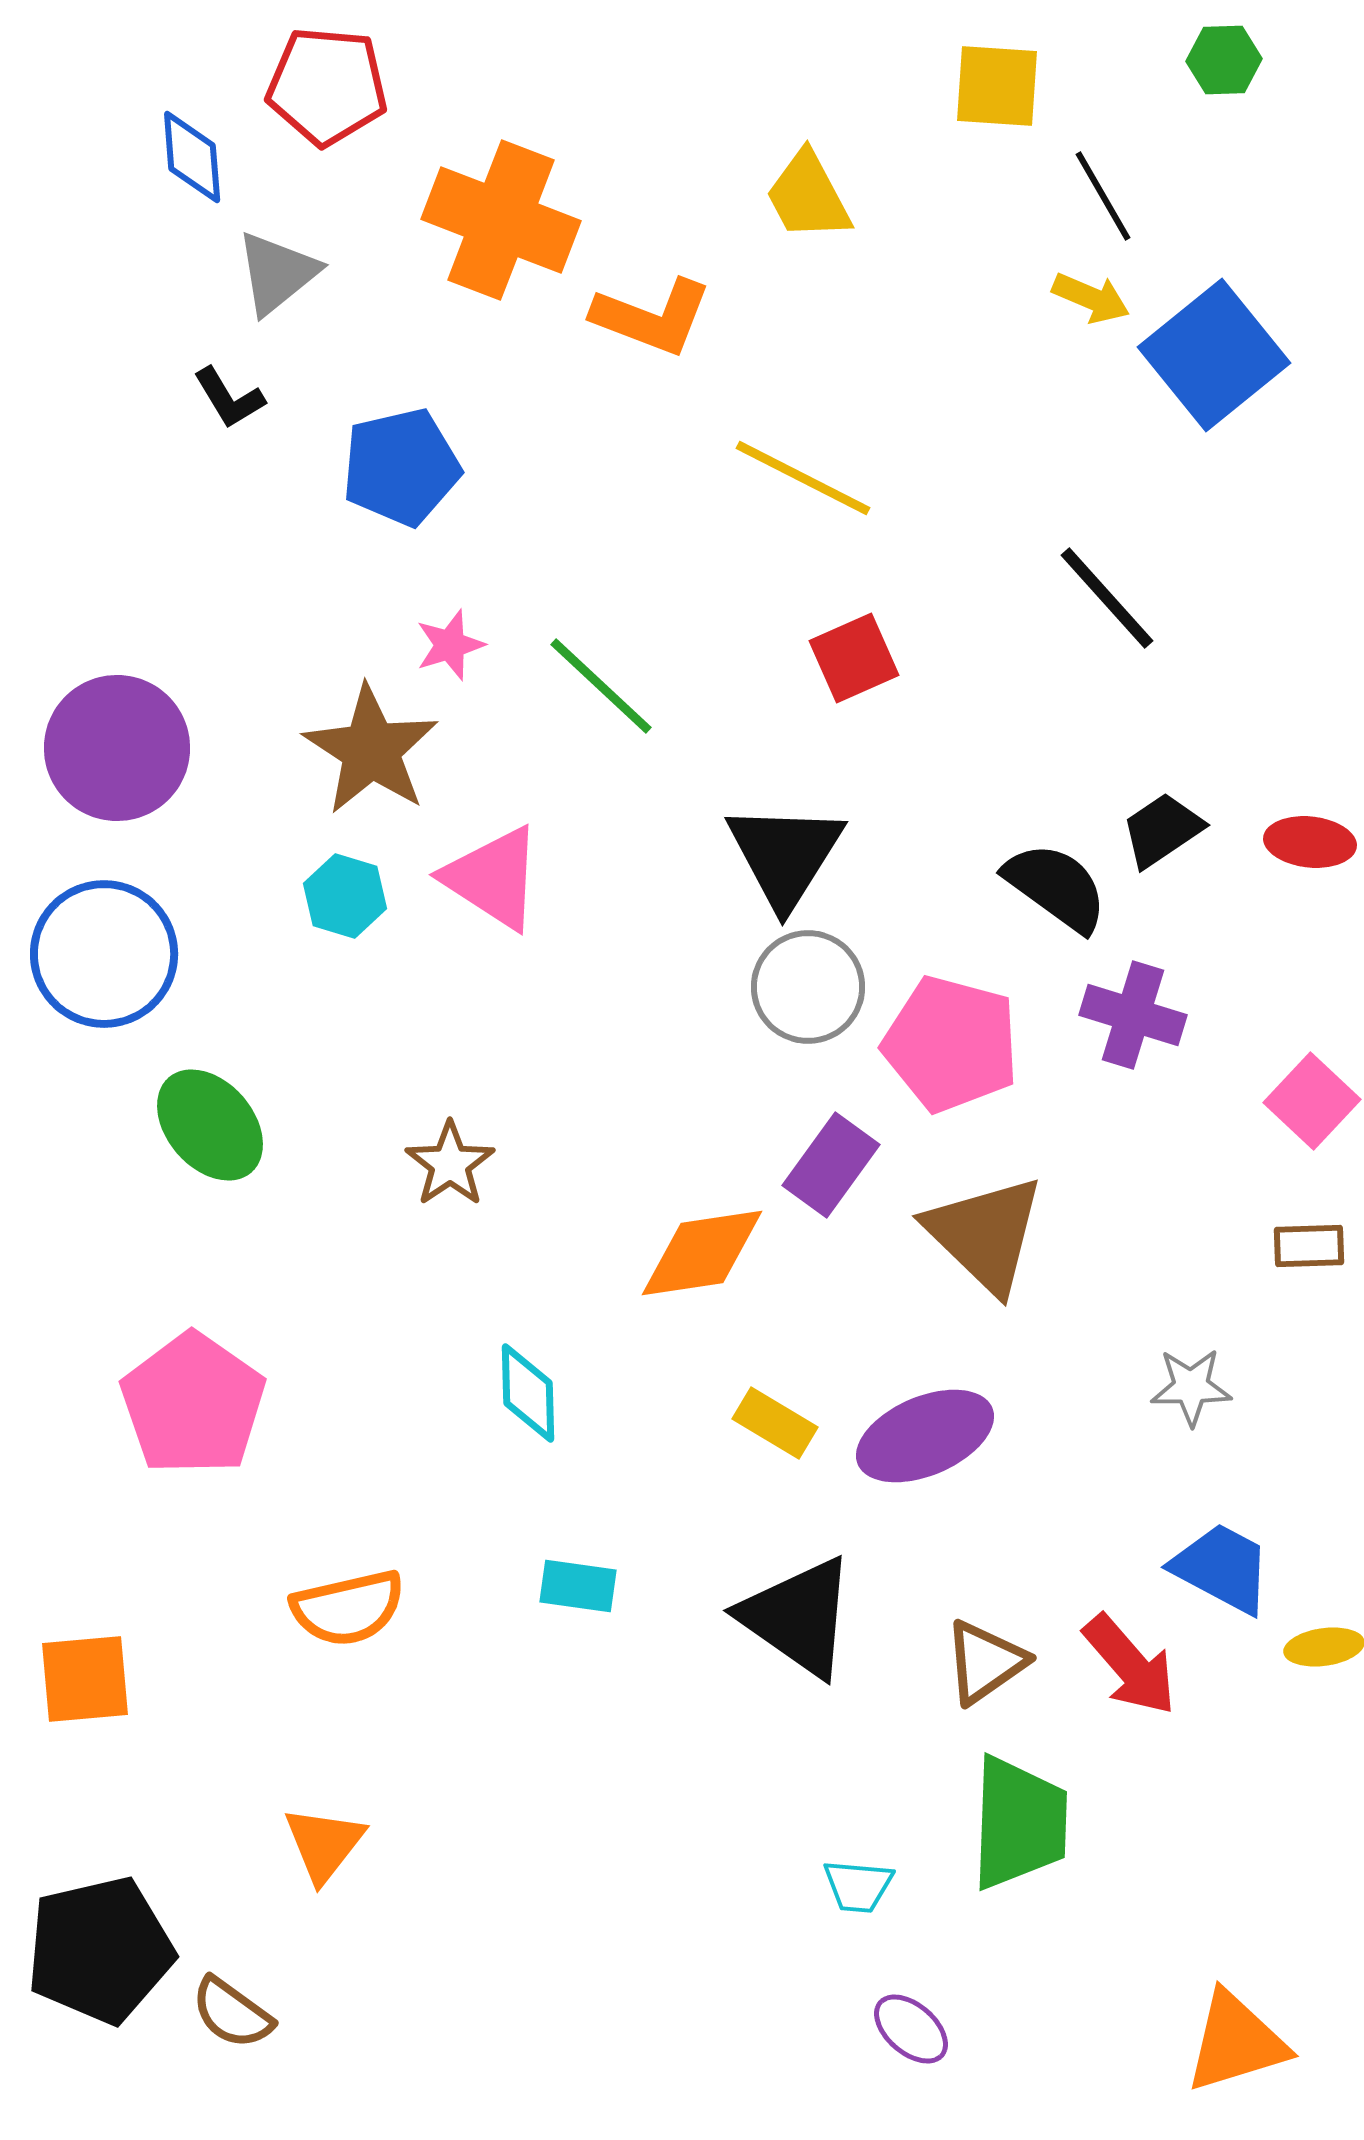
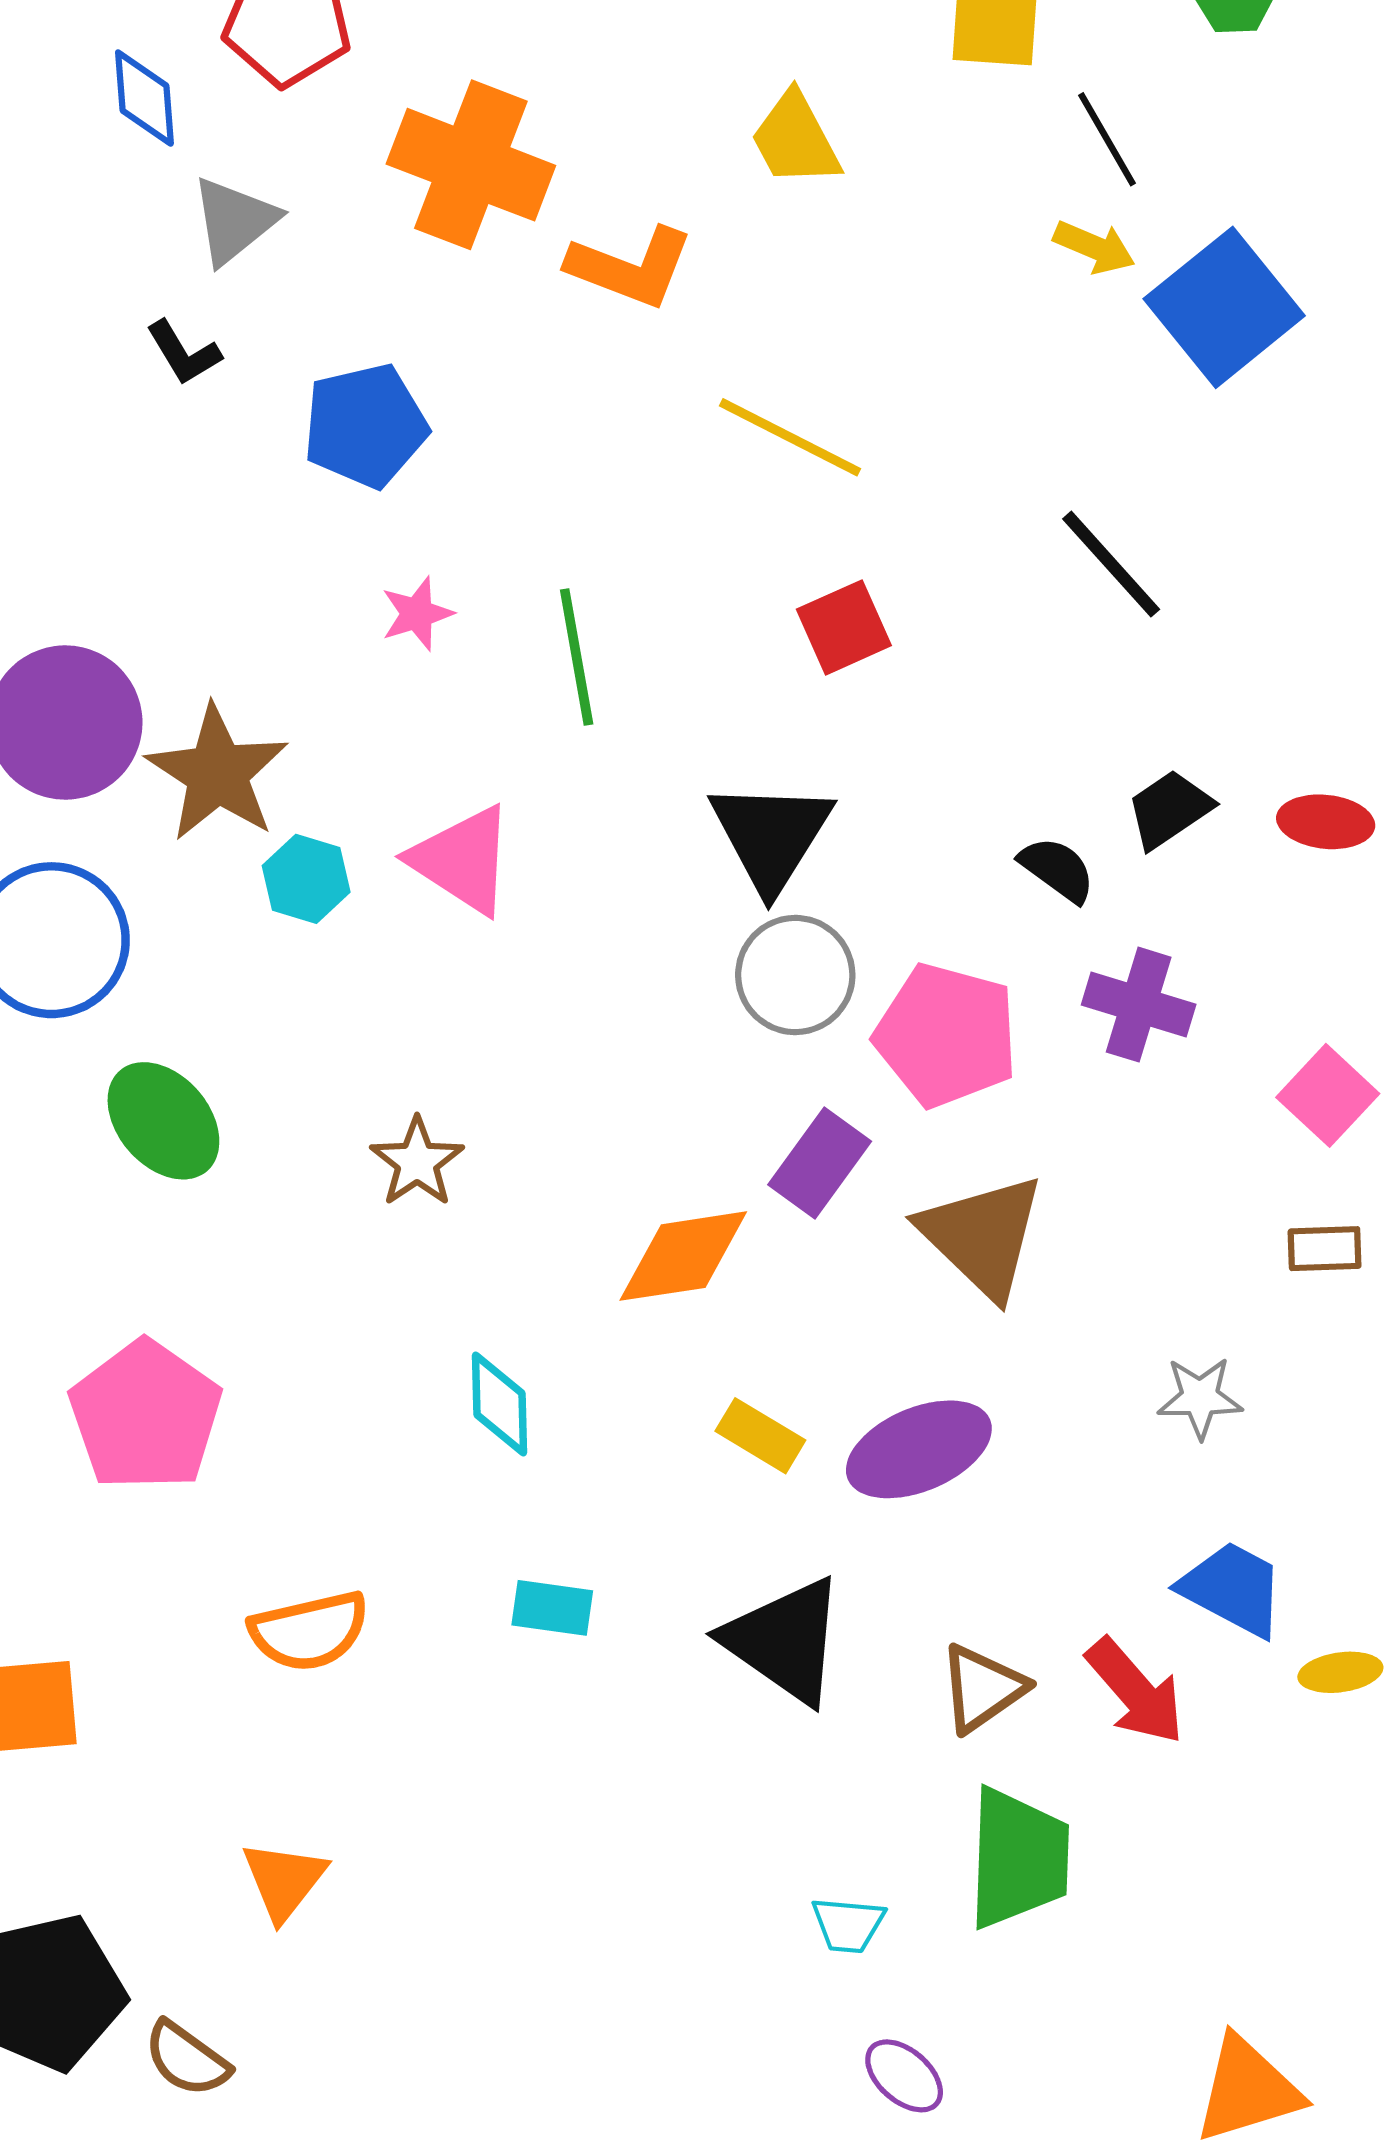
green line: (601, 686) -> (577, 657), turned 37
brown star: (371, 750) -> (217, 773), moved
black semicircle: (1056, 887) -> (1057, 869), size x0.7

